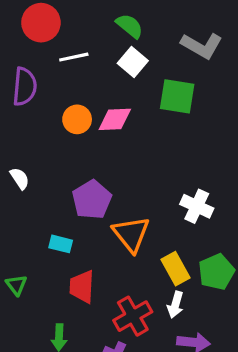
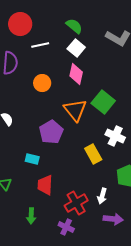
green square: (177, 96) -> (103, 102), moved, turned 30
pink diamond: (115, 119) -> (76, 74), moved, turned -75
orange triangle: (131, 234) -> (75, 110), moved
yellow rectangle: (175, 269) -> (93, 154), moved

